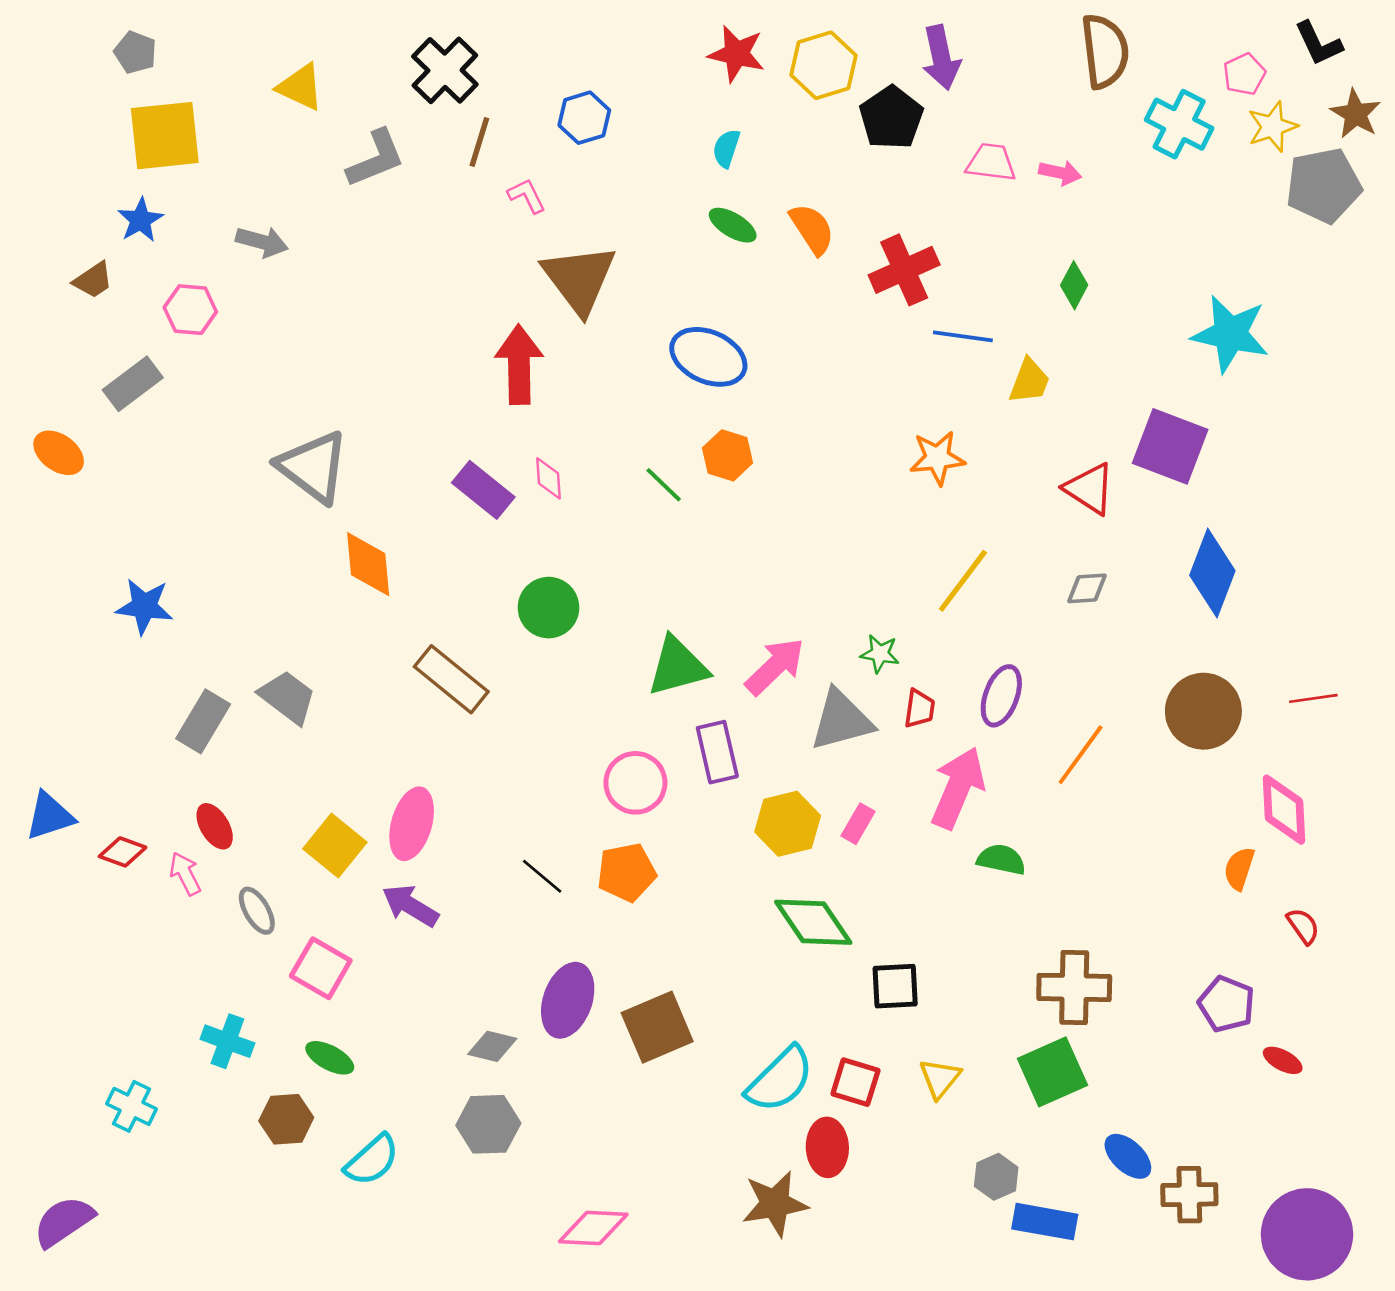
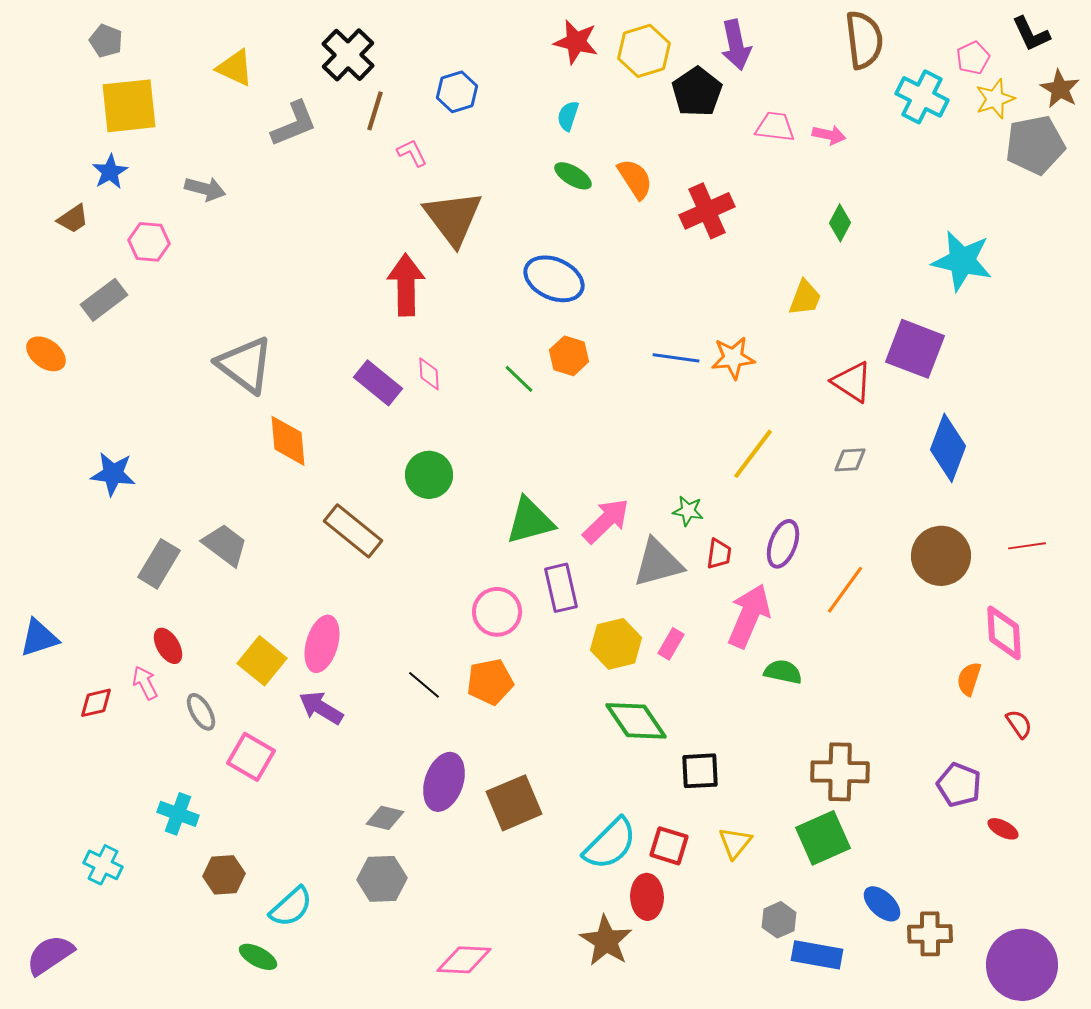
blue line: (963, 336) -> (676, 358), moved
red diamond: (123, 852) -> (96, 703), moved, turned -33
green ellipse: (330, 1058) -> (258, 957), moved
brown star: (775, 1204) -> (606, 941), turned -30

